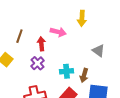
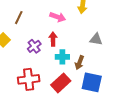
red arrow: (41, 44) -> (53, 39), moved
gray triangle: (98, 51) -> (96, 39), turned -32

